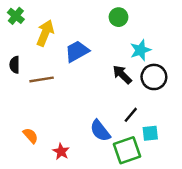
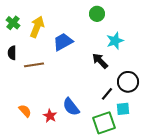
green cross: (16, 16) -> (13, 23), moved
black circle: (154, 77) -> (128, 82), moved
blue semicircle: (100, 131) -> (71, 107), moved
red star: (61, 151) -> (50, 116), moved

